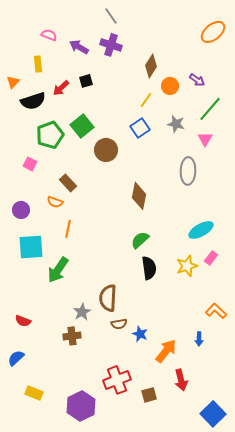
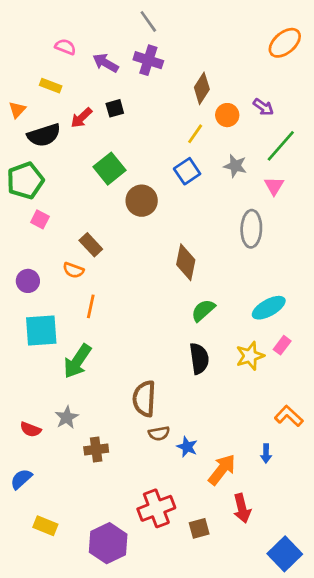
yellow rectangle: (38, 64) -> (51, 86), turned -63
green pentagon: (50, 135) -> (25, 181), moved
green semicircle: (140, 240) -> (203, 310), moved
gray star: (82, 312) -> (67, 417), moved

